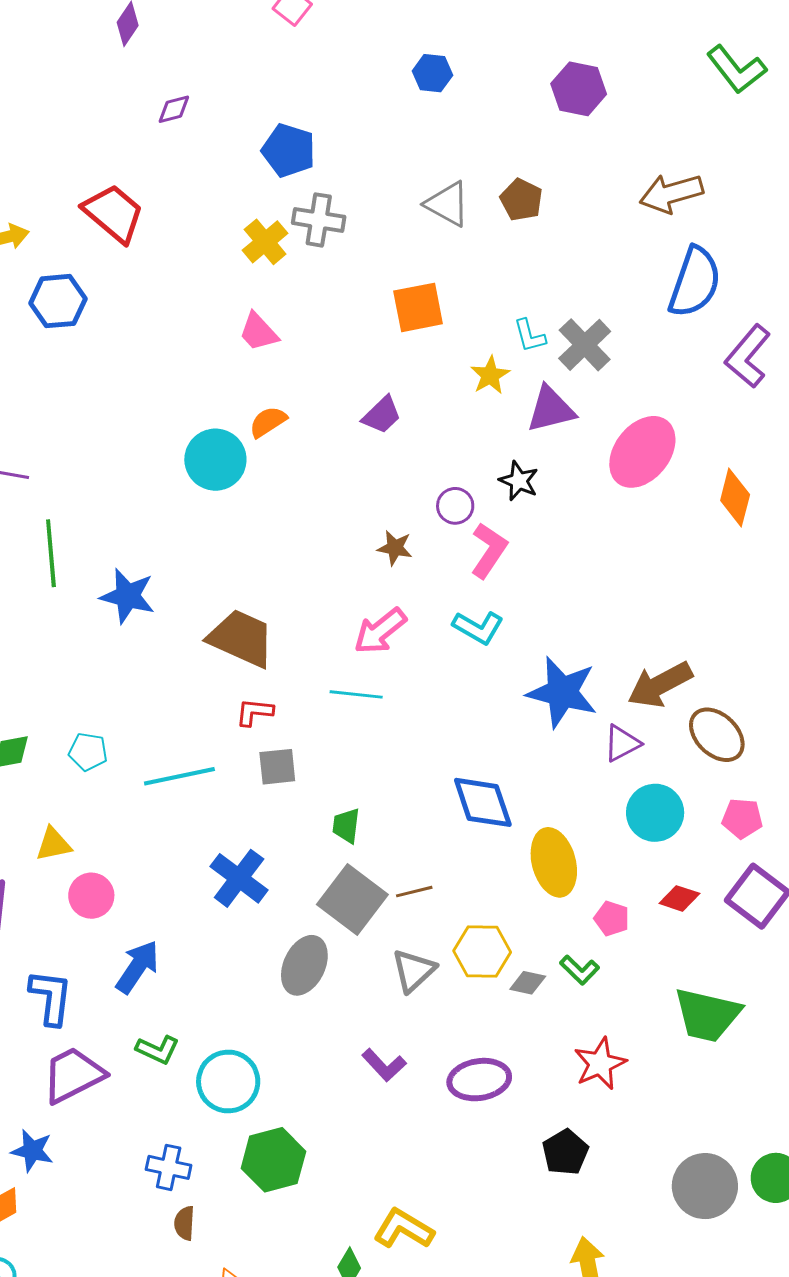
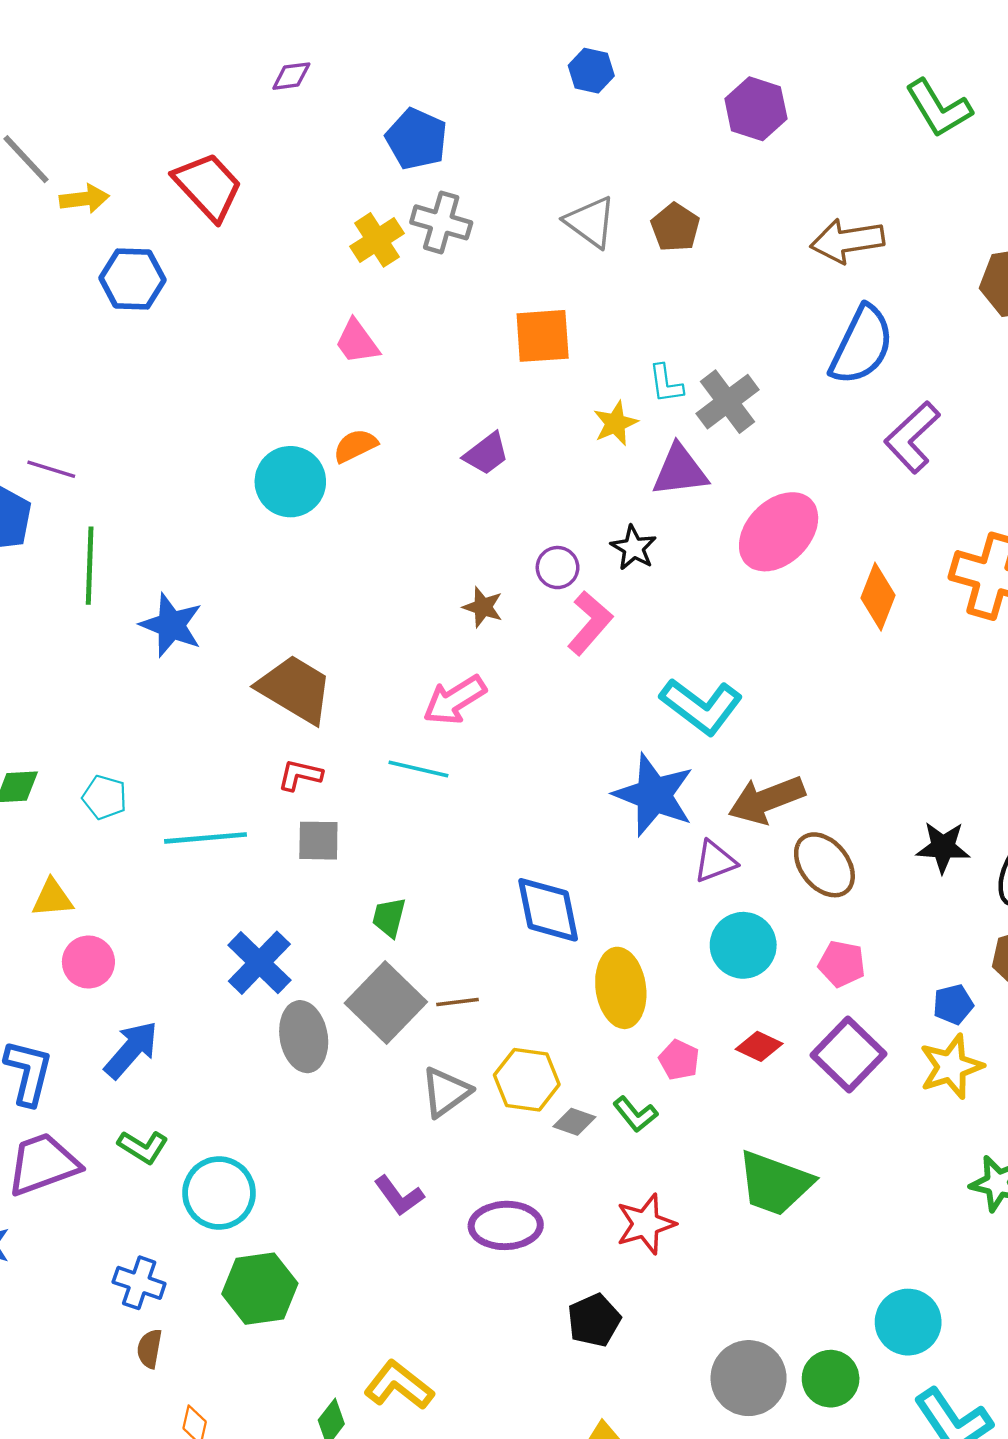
cyan L-shape: (478, 628) -> (701, 706), moved, size x1.4
gray ellipse: (304, 965) -> (304, 1037), moved, turned -42

